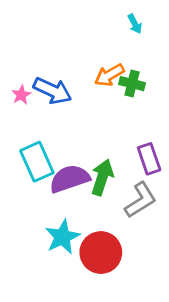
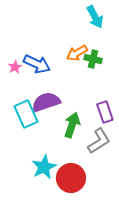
cyan arrow: (135, 24) -> (95, 17), size x1.6
purple semicircle: (70, 179) -> (46, 102), moved

